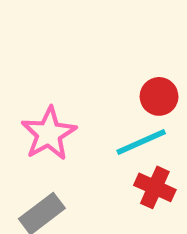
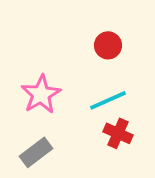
red circle: (159, 96) -> (108, 45), moved

